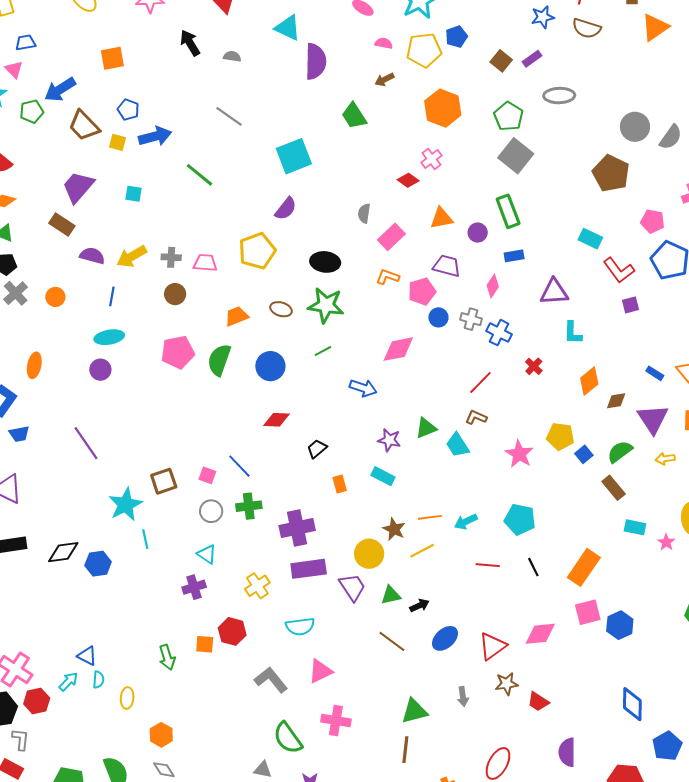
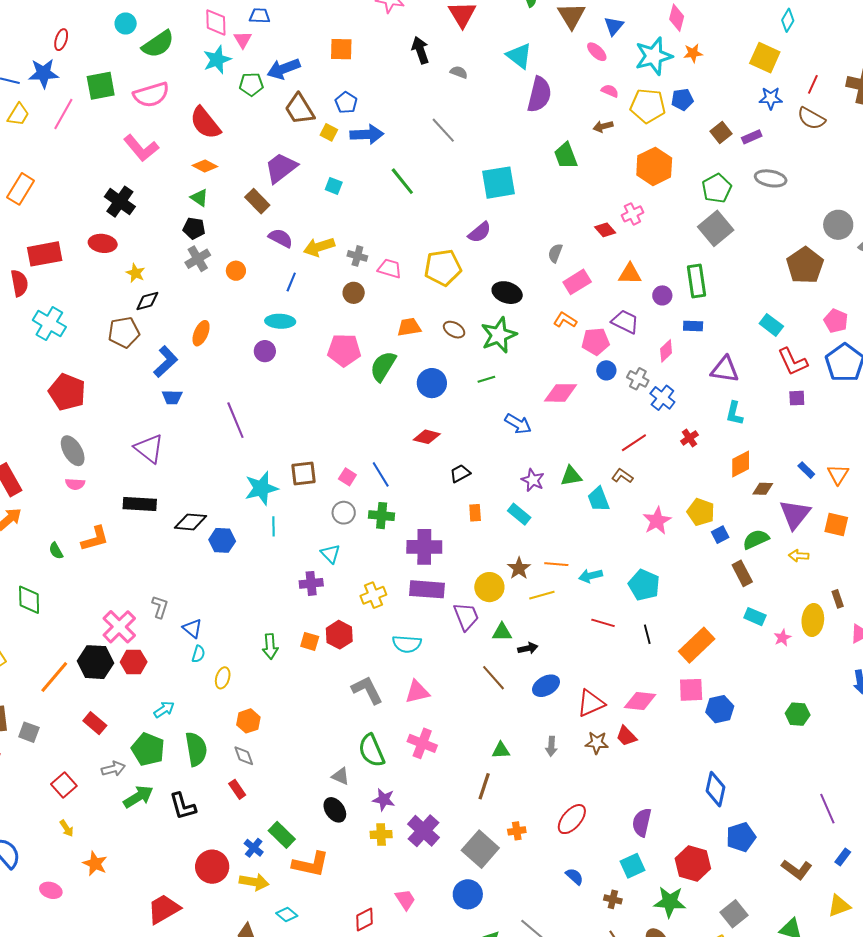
green star: (326, 305) -> (499, 335), turned 30
cyan arrow: (68, 682) -> (164, 709), moved
red trapezoid: (538, 702) -> (626, 736), moved
green triangle: (414, 711) -> (501, 750), size x0.7
gray L-shape: (21, 739) -> (160, 607), moved

